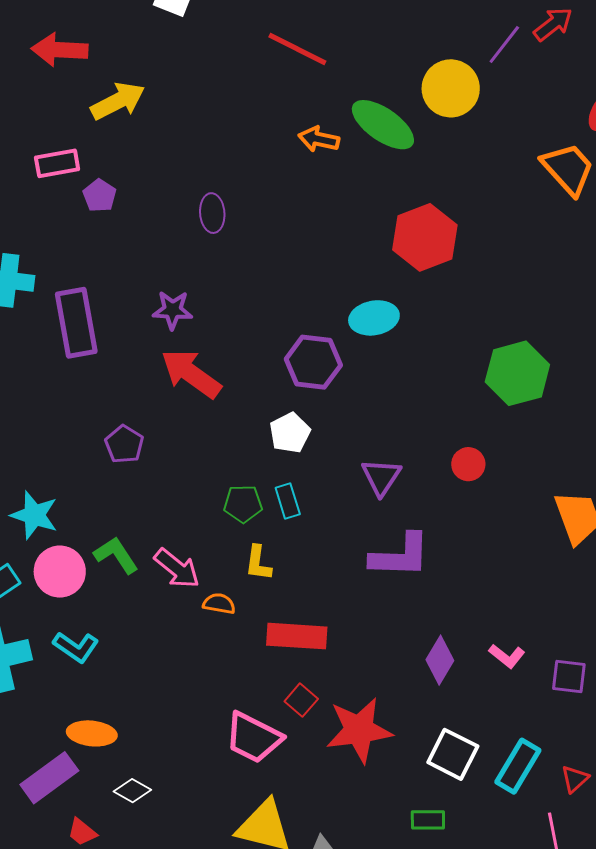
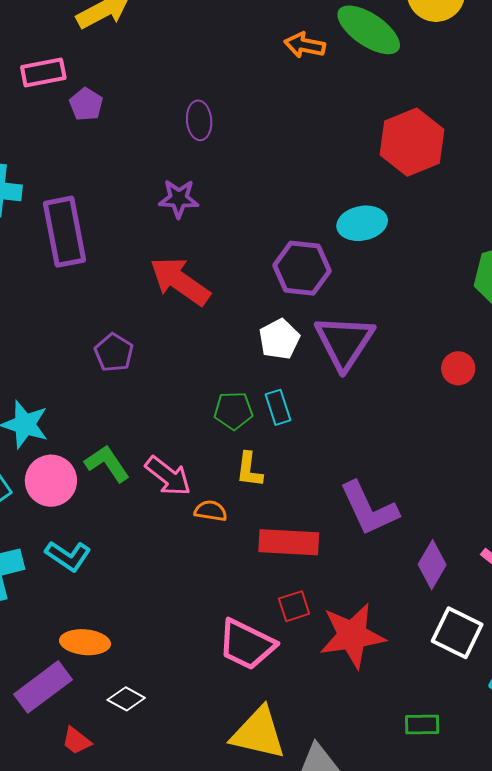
purple star: (173, 310) -> (179, 199), moved
purple triangle: (381, 477) -> (344, 342), moved, size x1.5
purple L-shape: (400, 556) -> (369, 509), moved, turned 64
red square: (301, 700) -> (294, 606), turned 32
white square: (453, 754) -> (457, 633), moved

